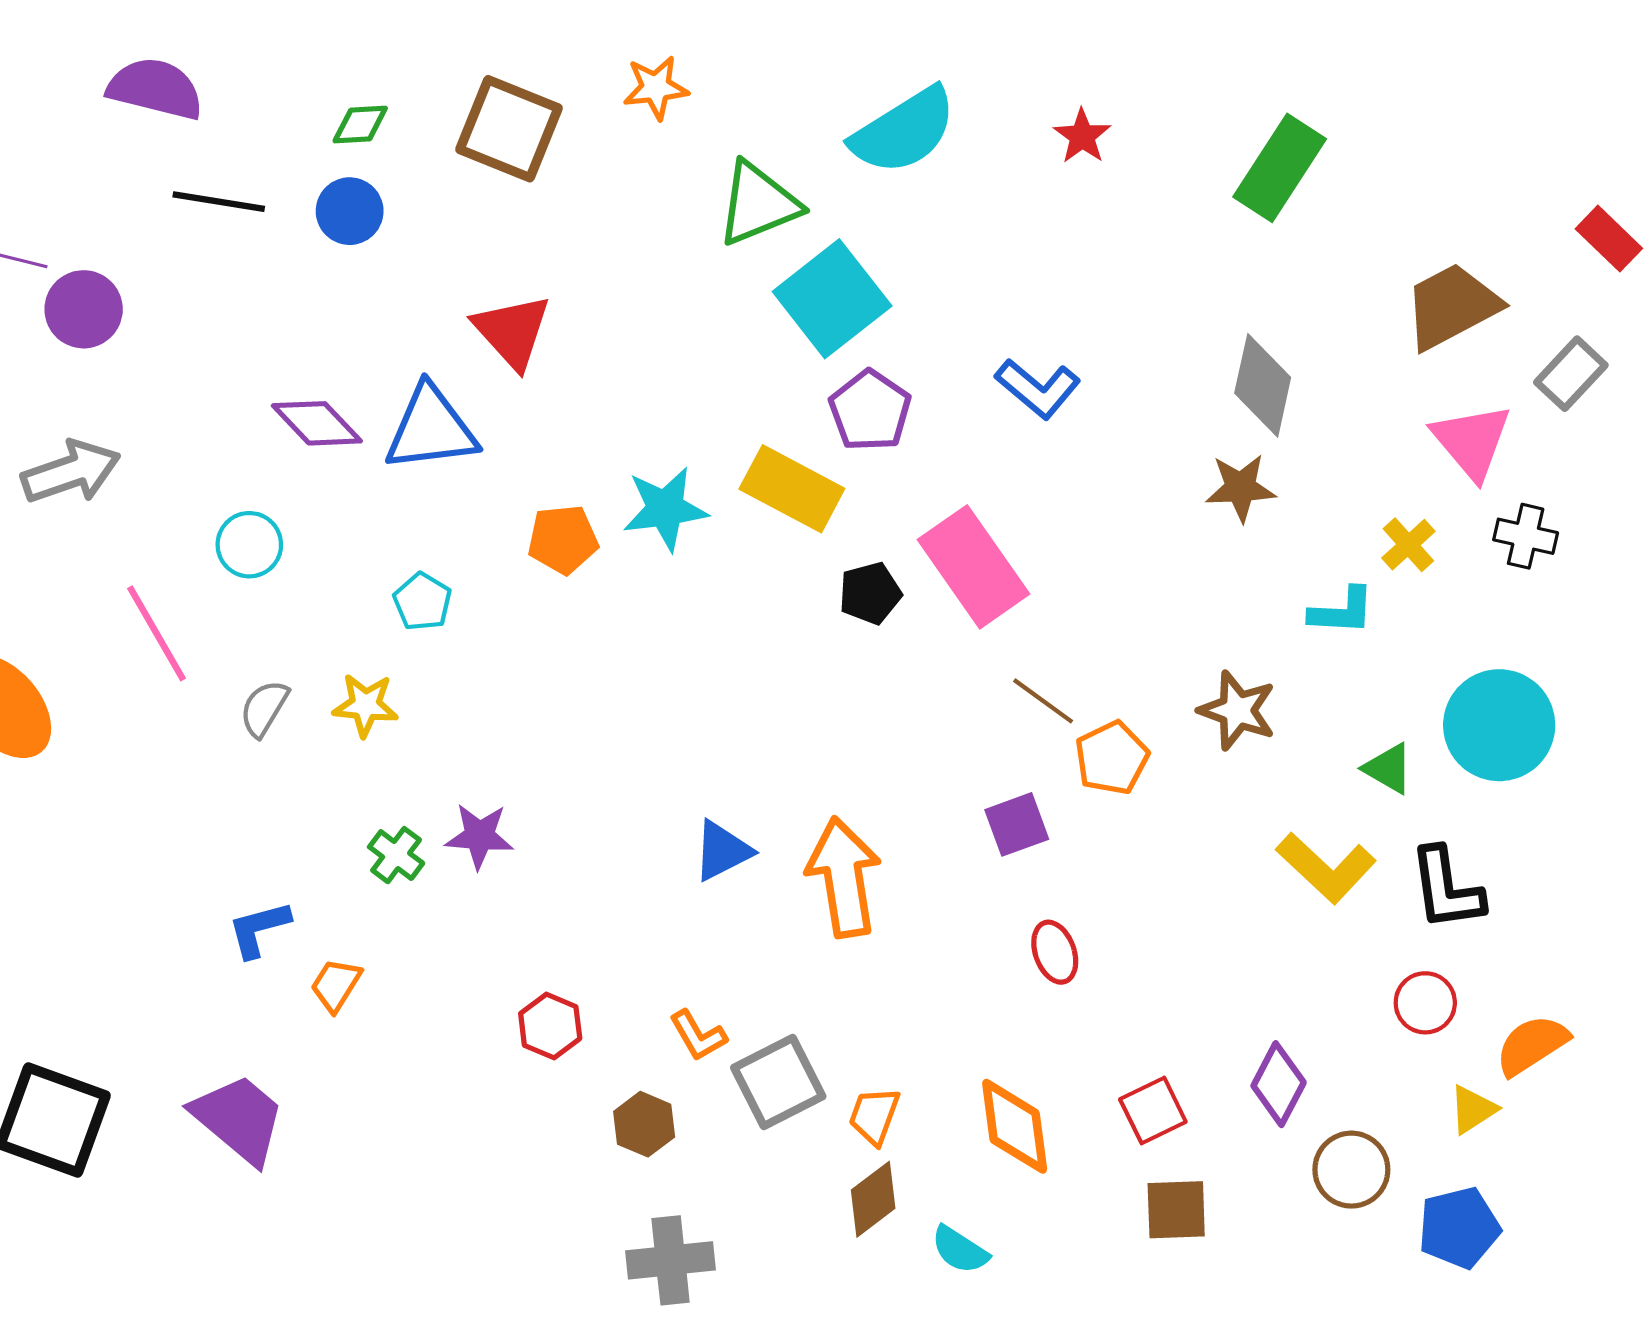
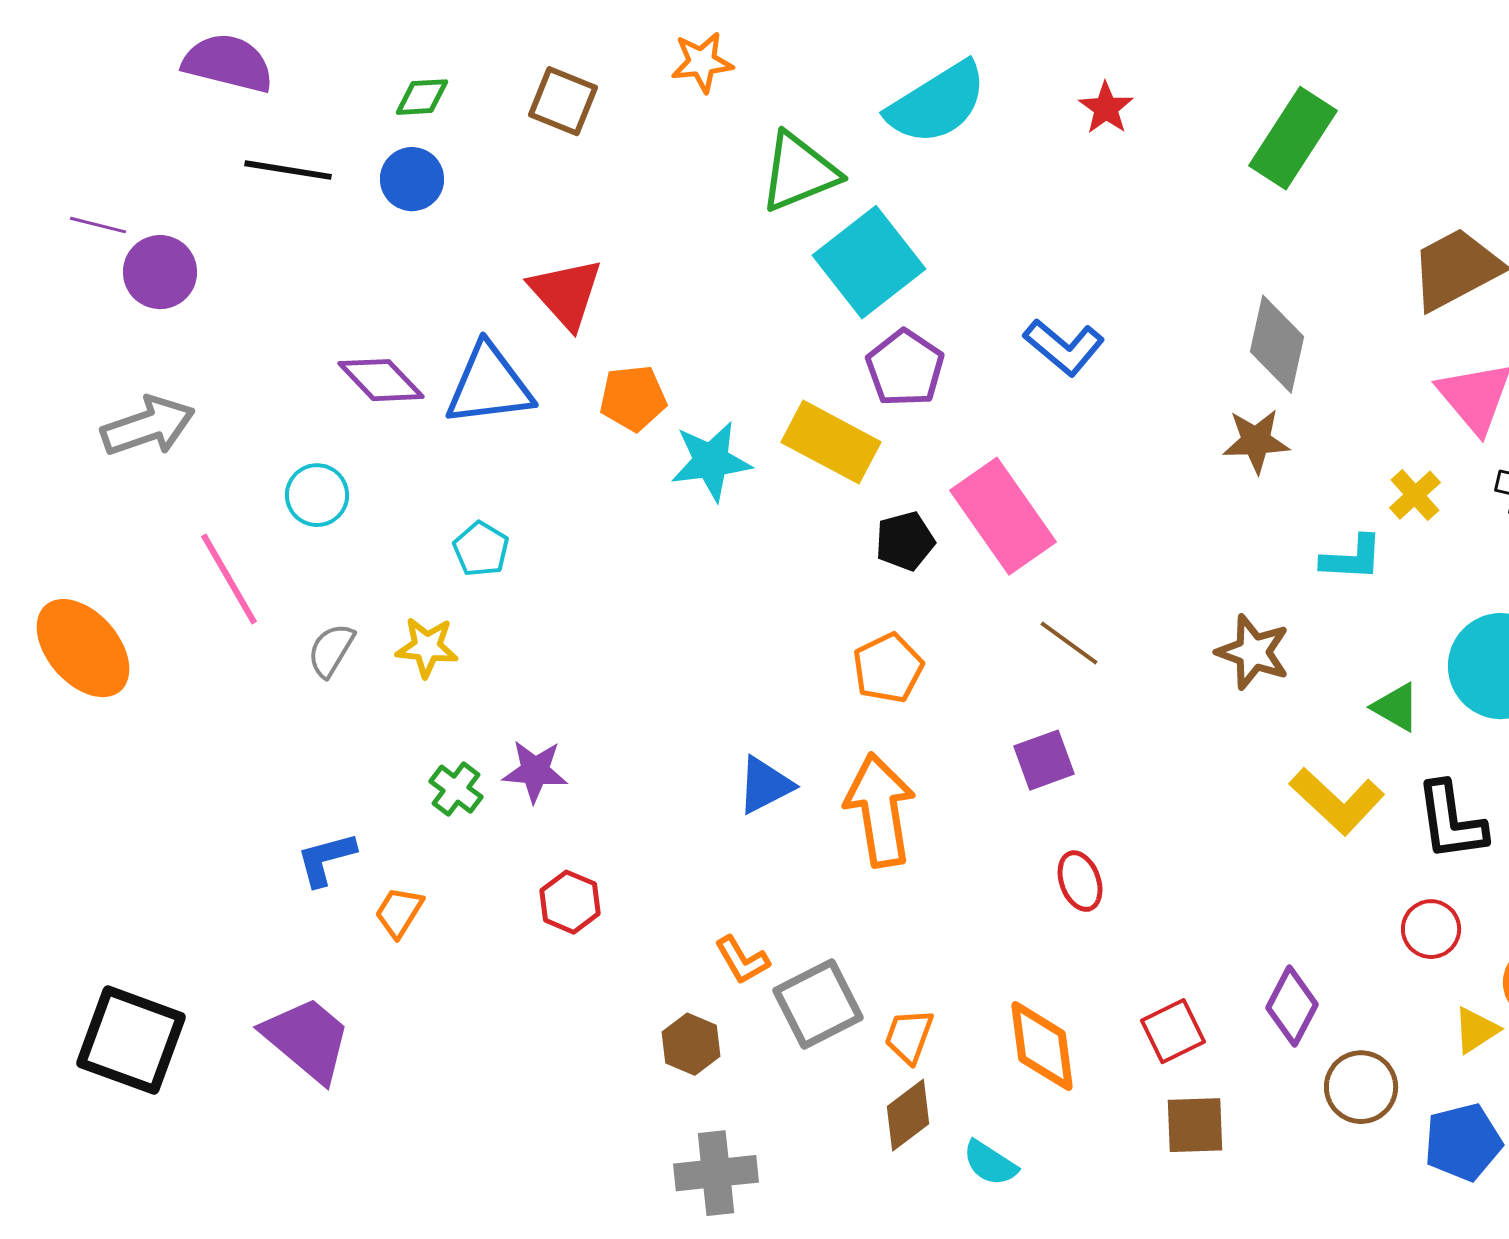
brown square: (509, 129) -> (563, 101), size x0.7
orange pentagon: (563, 539) -> (633, 398), moved
orange pentagon: (1112, 758) -> (888, 668), moved
red hexagon: (550, 1026) -> (570, 902), moved

